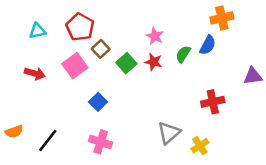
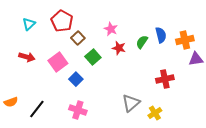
orange cross: (222, 18) -> (185, 40), moved
cyan triangle: (37, 31) -> (29, 24), turned -32
pink star: (155, 36) -> (111, 29), moved
blue semicircle: (208, 45) -> (161, 35), turned -42
green square: (126, 63) -> (93, 57), moved
pink square: (75, 66) -> (58, 62), moved

